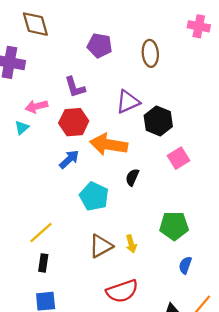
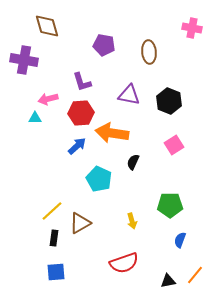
purple triangle: (128, 102) -> (129, 95), turned 35
black hexagon: (158, 121) -> (169, 101), moved
cyan triangle: (22, 128) -> (35, 118), turned 40
brown triangle: (101, 246) -> (80, 223), moved

